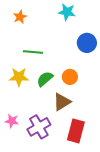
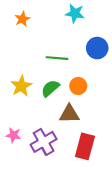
green line: (33, 52) -> (57, 58), moved
yellow star: (19, 77) -> (21, 86), turned -30
brown triangle: (62, 102) -> (69, 114), turned 30

